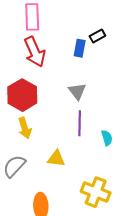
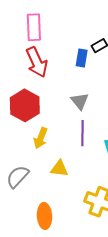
yellow arrow: (25, 128) -> (41, 138), moved, turned 40

